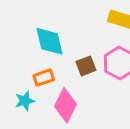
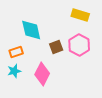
orange rectangle: (44, 78) -> (16, 52), moved

